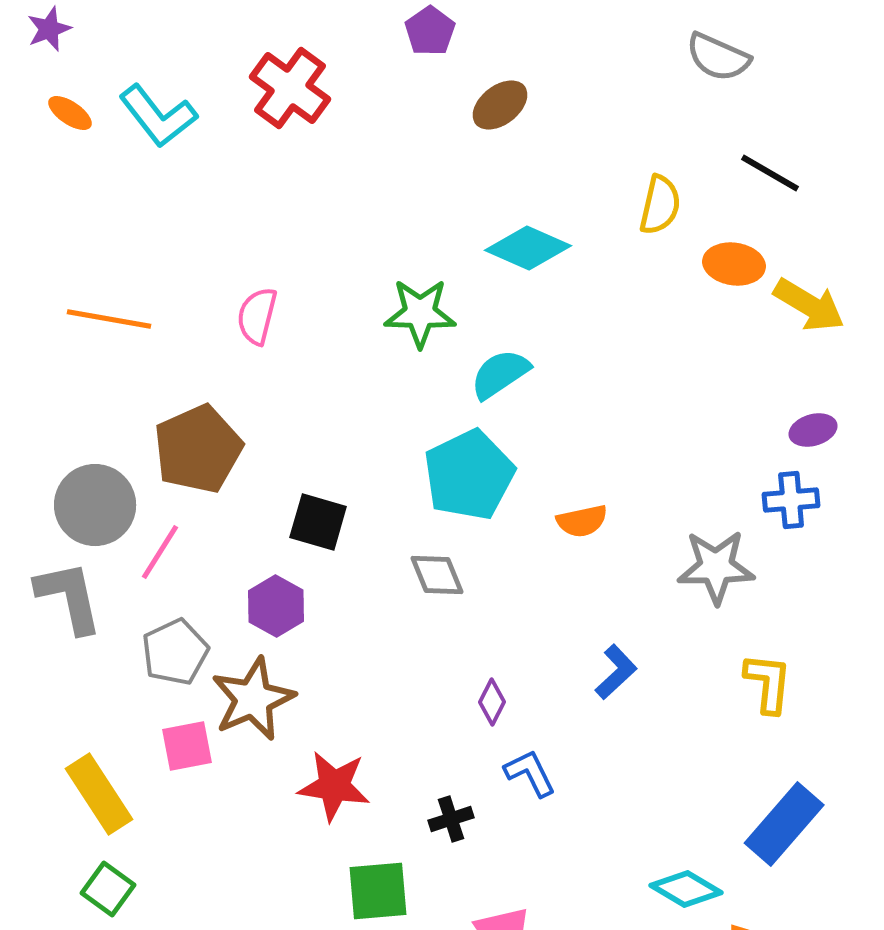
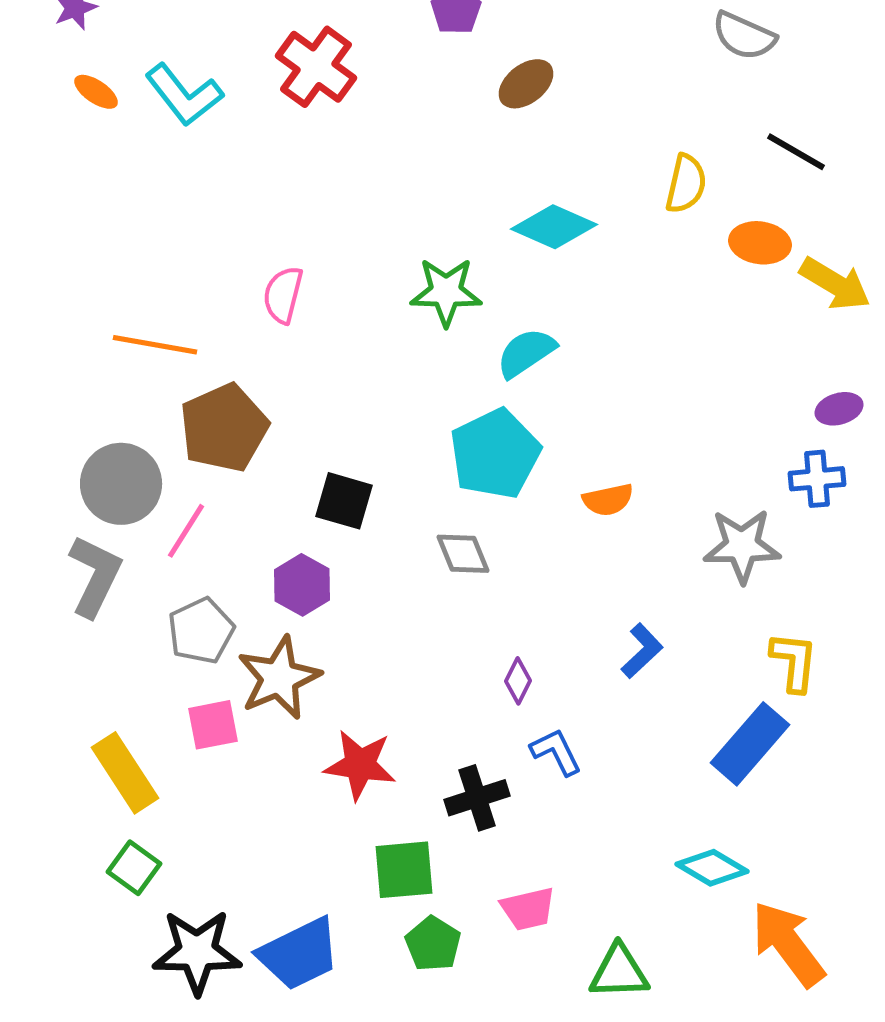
orange line: (109, 319) -> (155, 345), moved
gray L-shape: (69, 597) -> (95, 576), turned 38
black cross: (451, 819) -> (477, 798), size x1.4
blue rectangle: (784, 824) -> (750, 744), moved

